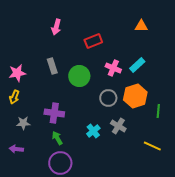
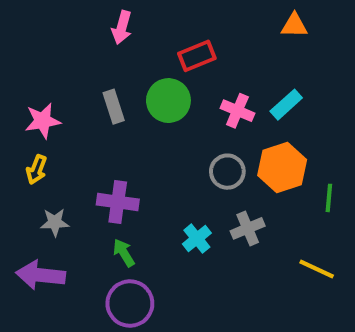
green circle: (79, 76) -> (168, 101), moved
gray cross: (118, 126) -> (248, 228), turned 35
purple arrow: (16, 149) -> (41, 275), size x1.6

